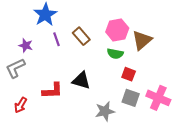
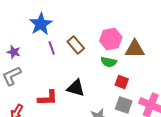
brown triangle: (142, 40) -> (135, 49), turned 40
purple star: (26, 45) -> (14, 52), moved

